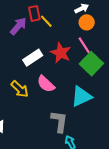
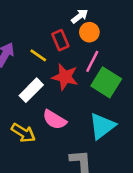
red rectangle: (34, 13) -> (60, 40), moved
yellow line: (46, 21) -> (38, 55), moved
pink line: (84, 45) -> (92, 61), turned 72

